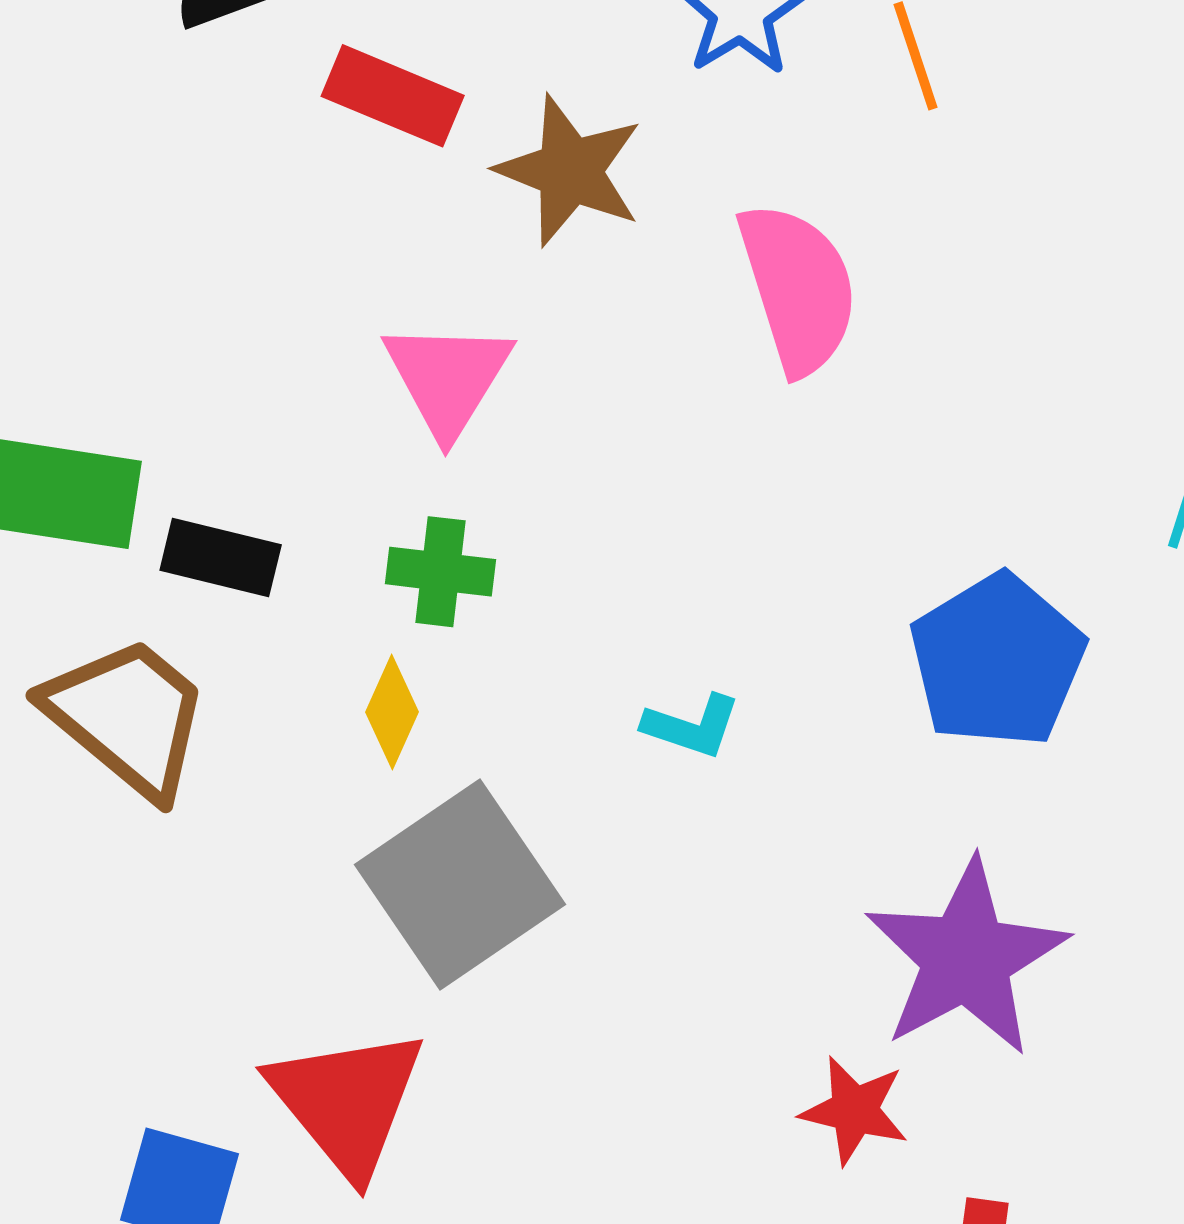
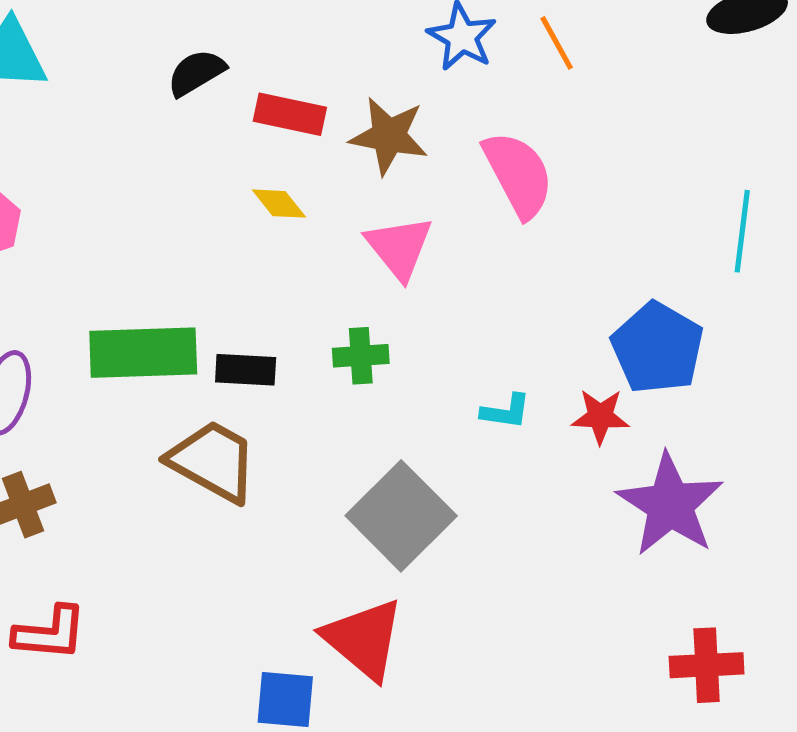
pink triangle: (448, 378) -> (399, 247), moved
yellow diamond: (392, 712) -> (279, 204), moved, turned -52
red star: (854, 1110) -> (600, 416), moved

